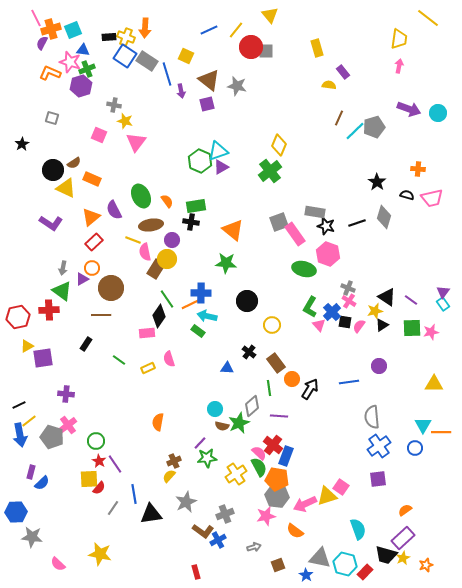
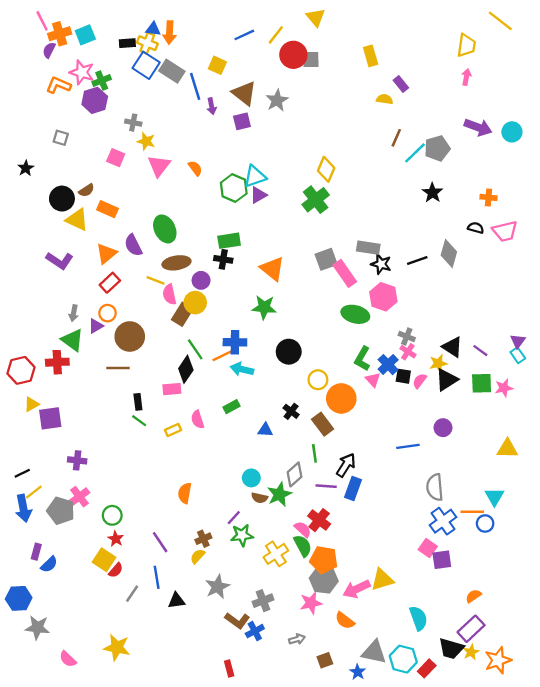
blue triangle: (83, 50) -> (153, 29), moved
gray star: (237, 86) -> (277, 100), turned 30
black star: (377, 182) -> (432, 193), moved
orange semicircle: (167, 201) -> (195, 168), moved
black triangle: (382, 325) -> (447, 380), size x1.5
green rectangle: (198, 331) -> (231, 407), moved, turned -64
black rectangle: (86, 344) -> (138, 402), moved, turned -40
orange circle: (292, 379) -> (341, 398), moved, size x1.6
black arrow: (310, 389) -> (346, 465), moved
orange line: (441, 432) -> (472, 512), moved
blue rectangle: (286, 456) -> (353, 488), moved
purple line: (115, 464) -> (160, 542), moved
yellow square: (89, 479) -> (104, 560), turned 36
pink square: (341, 487) -> (428, 548), moved
black triangle: (151, 514) -> (176, 601), size x0.7
orange star: (426, 565) -> (498, 660), size x1.6

